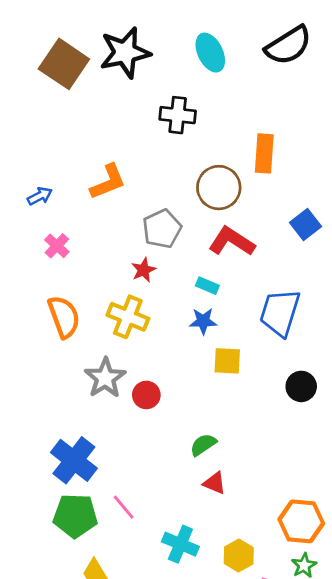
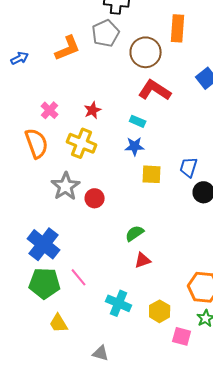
gray pentagon: (162, 229) -> (106, 33), moved
pink cross: (57, 246) -> (50, 110), moved
blue trapezoid: (280, 313) -> (189, 167), moved, size x0.6
red triangle: (215, 483) -> (143, 260), turned -42

